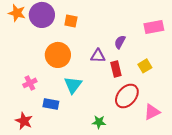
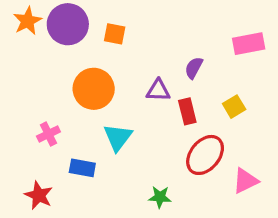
orange star: (17, 13) -> (27, 21), turned 30

